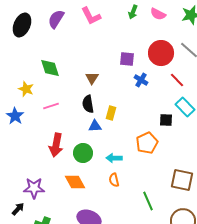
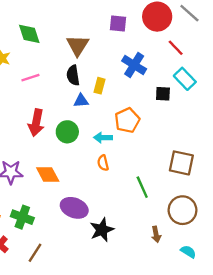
brown triangle: (92, 78) -> (78, 45), size x1.5
blue cross: (141, 80) -> (134, 65), moved, size x1.5
orange pentagon: (147, 143) -> (127, 120), moved
orange diamond: (75, 182) -> (48, 174), moved

